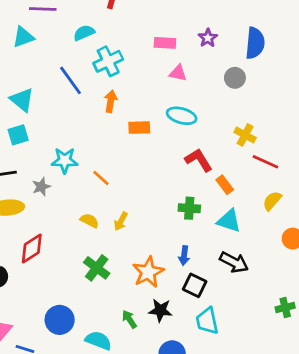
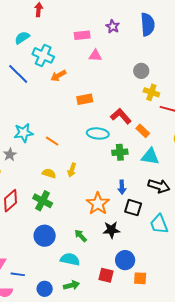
cyan cross: (108, 61) -> (43, 55), turned -30
gray circle: (235, 78) -> (141, 71), moved
orange arrow: (111, 101) -> (58, 76), moved, turned -119
cyan ellipse: (182, 116) -> (98, 133), moved
orange rectangle: (139, 128) -> (85, 99), moved
green cross: (97, 268) -> (43, 201), moved
green arrow: (129, 319) -> (81, 236), moved
blue circle: (60, 320) -> (45, 236), moved
cyan trapezoid: (207, 321) -> (159, 224), moved

